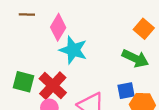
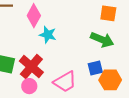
orange square: (144, 29) -> (108, 13), turned -30
cyan star: (73, 50) -> (48, 35), size x0.7

